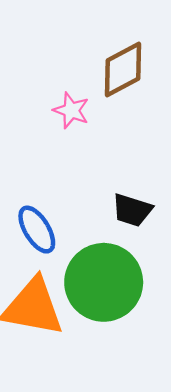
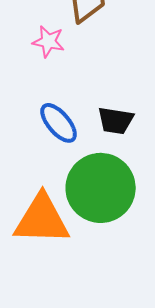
blue ellipse: (37, 230) -> (59, 123), moved

